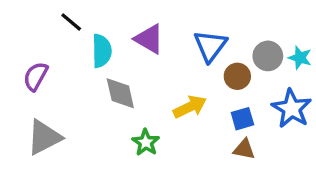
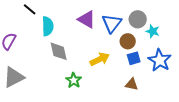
purple triangle: (149, 39) -> (87, 19), moved
gray circle: (268, 56) -> (138, 19), moved
cyan star: (300, 58) -> (153, 31), moved
blue square: (242, 119) -> (134, 58), moved

